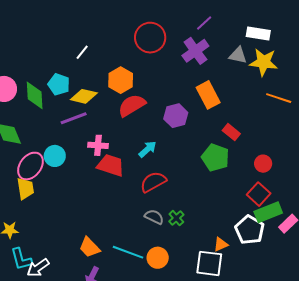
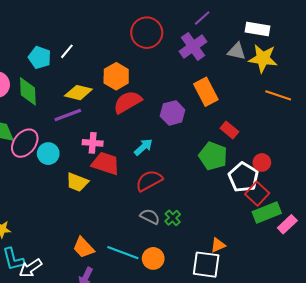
white line: (82, 52) -> (67, 51), moved
cyan pentagon: (59, 84) -> (40, 58), moved
pink ellipse: (30, 166) -> (25, 143), moved
yellow trapezoid: (25, 189) -> (77, 182), moved, turned 120
white pentagon: (250, 230) -> (243, 177), moved

